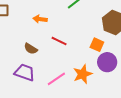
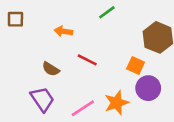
purple trapezoid: (25, 72) -> (42, 99), turned 35

